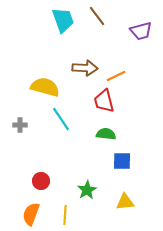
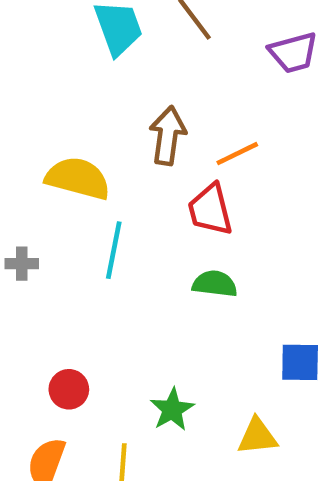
brown arrow: (85, 68) -> (168, 136), turned -85
cyan line: (61, 119) -> (114, 250), turned 45
blue square: (122, 161) -> (300, 362), moved

